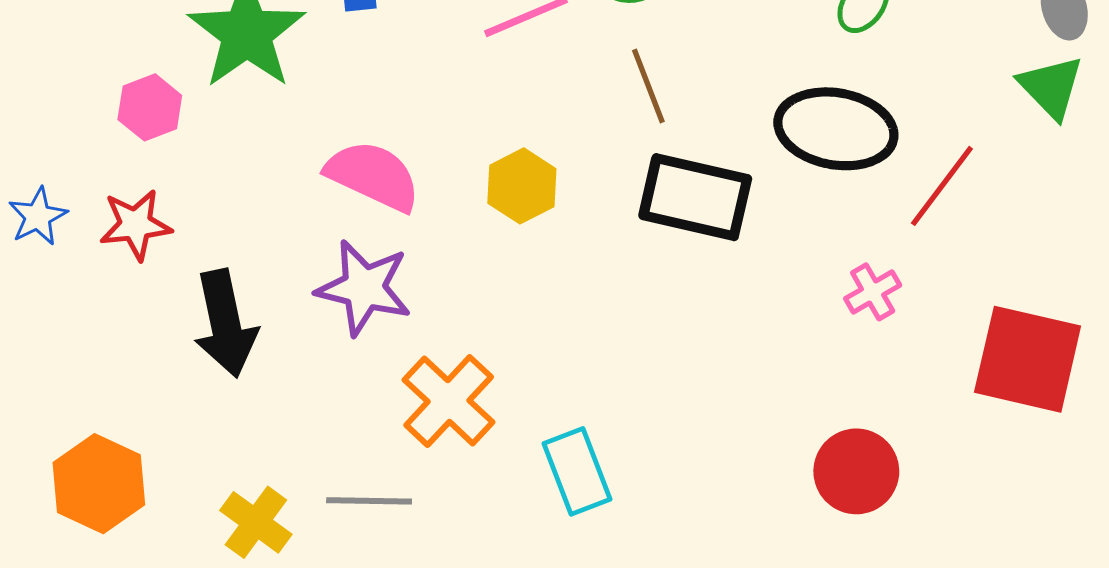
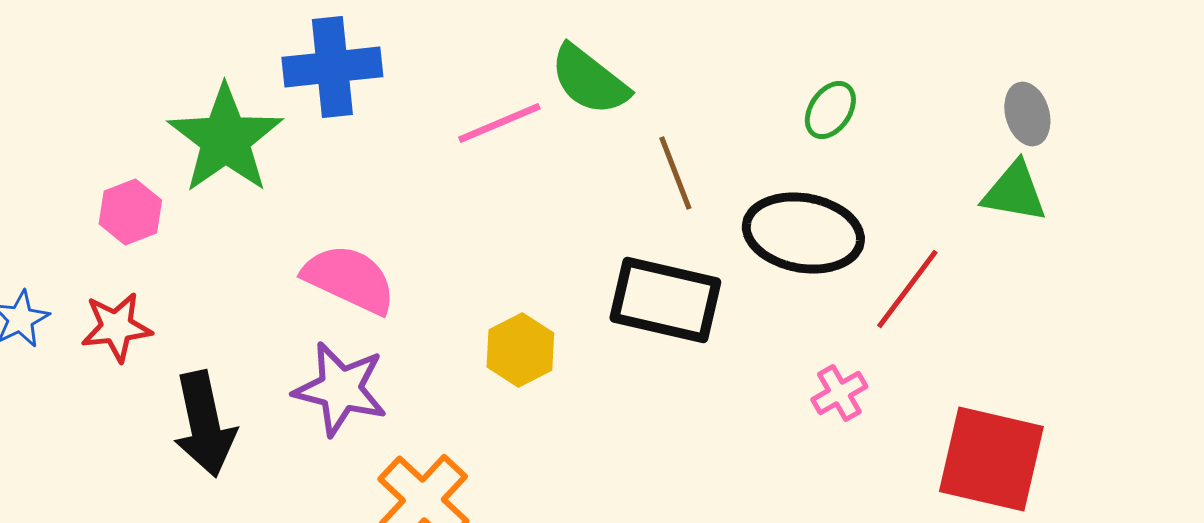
brown line: (648, 86) -> (675, 173), moved
green triangle: (1051, 87) -> (1014, 192), turned -36
yellow hexagon: (522, 186) -> (520, 350), moved

